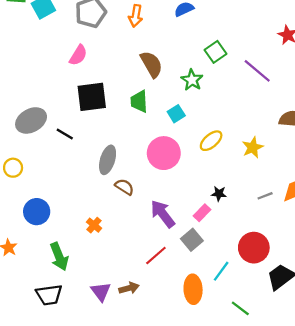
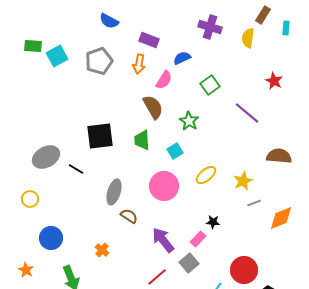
green square: (216, 52) -> (210, 85), moved
pink semicircle: (78, 55) -> (164, 80), moved
gray line: (265, 196) -> (254, 203), moved

